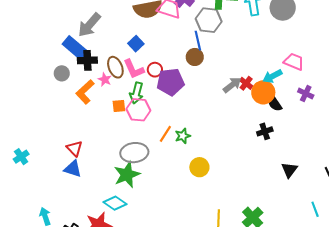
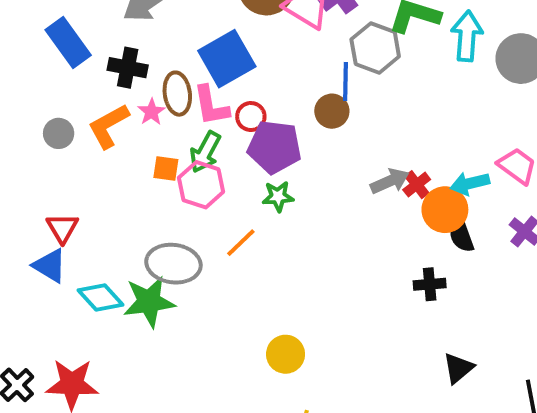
blue square: (136, 44) -> (227, 59), size x1.8
blue rectangle: (75, 48) -> (68, 42), moved
gray circle: (62, 73) -> (59, 133), moved
green star: (183, 136) -> (278, 196), moved
yellow circle: (199, 167) -> (286, 354), moved
cyan diamond: (115, 203) -> (101, 298), moved

